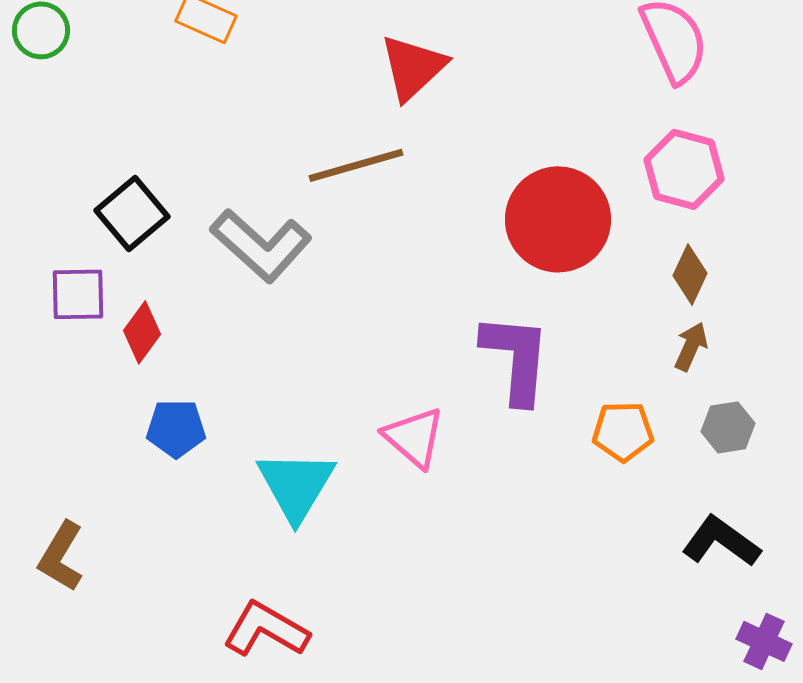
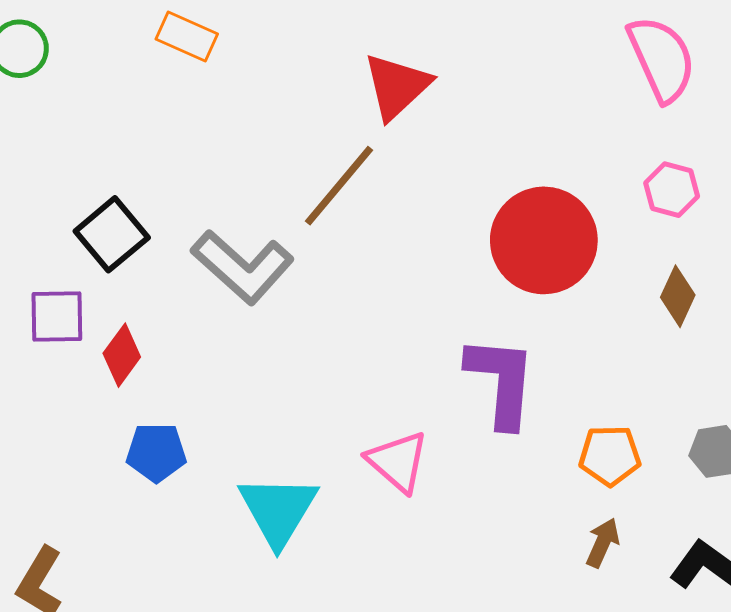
brown line: (356, 165) -> (339, 186), turned -34
pink hexagon: (684, 169) -> (672, 190), size x0.7
brown arrow: (691, 346) -> (603, 543), moved

